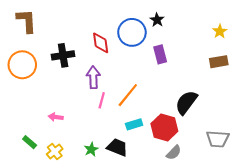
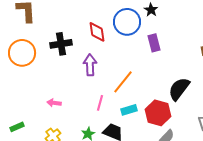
pink line: (102, 100) -> (100, 103), moved
green rectangle: (30, 142) -> (17, 127), moved, turned -64

